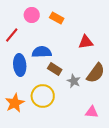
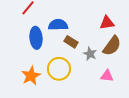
red triangle: (86, 42) -> (107, 23), moved
pink triangle: (92, 112) -> (107, 76), moved

